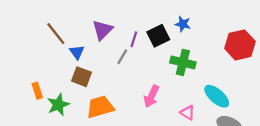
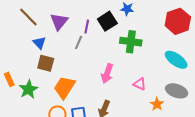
brown line: (56, 34) -> (28, 17), moved
cyan ellipse: (217, 96) -> (176, 60), moved
orange trapezoid: (100, 107) -> (64, 87), turned -35

